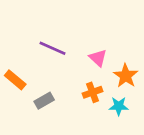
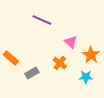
purple line: (52, 48) -> (42, 20), moved
orange cross: (92, 92) -> (60, 63), moved, turned -32

